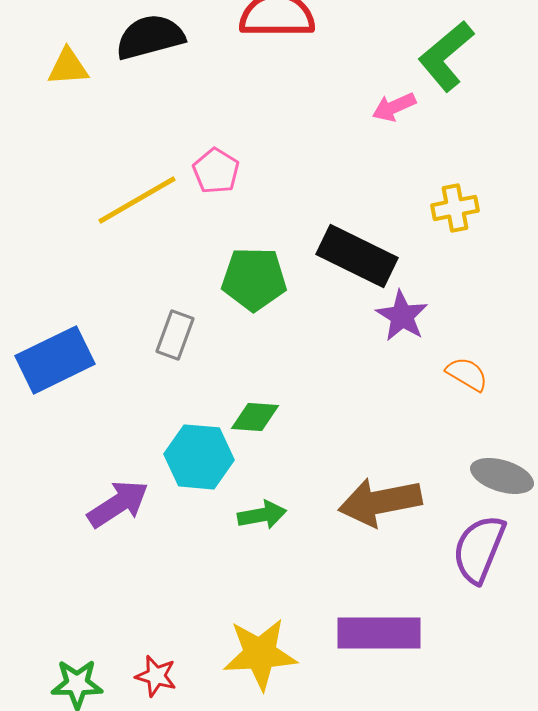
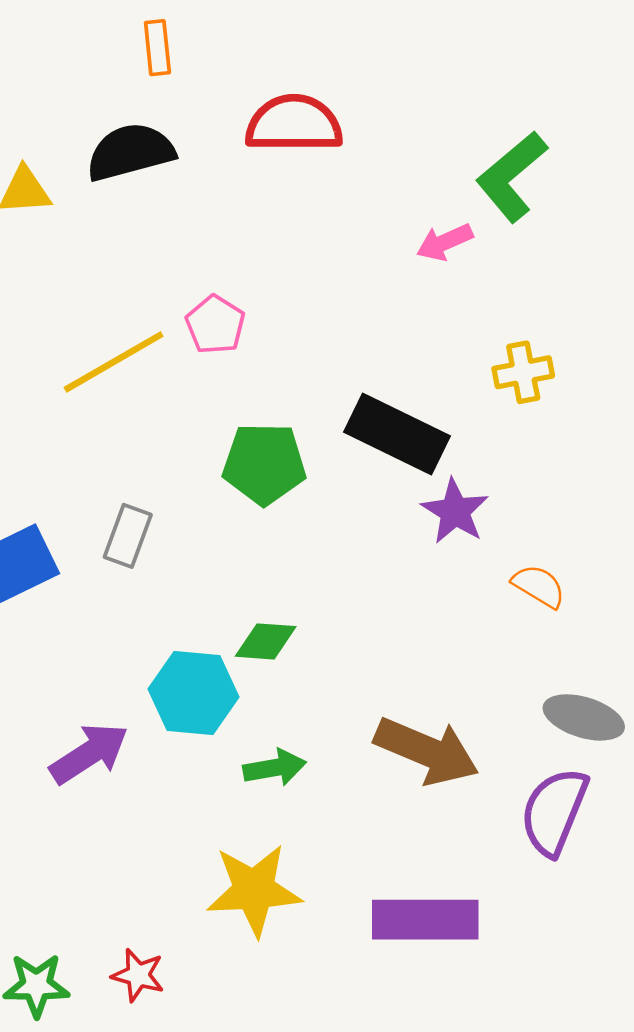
gray rectangle: (175, 335) -> (128, 536), moved
brown arrow: (380, 502) -> (427, 751), turned -146
yellow star: (260, 654) -> (254, 890), moved

